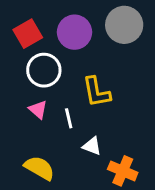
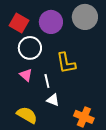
red square: (28, 34) -> (19, 23), turned -30
white triangle: (92, 146) -> (53, 100), moved

